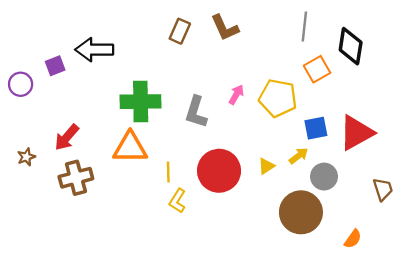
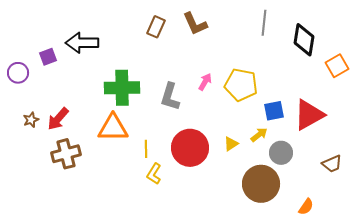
orange square: (317, 69) -> (337, 66), moved
brown star: (26, 157) -> (31, 120), moved
brown trapezoid: (383, 189) -> (332, 164), turned 85

